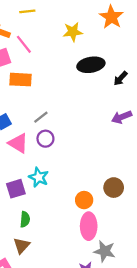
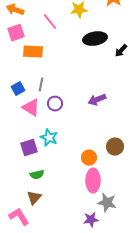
pink line: (24, 44) -> (50, 22), moved
gray line: (41, 117) -> (41, 85), moved, turned -40
purple arrow: (122, 117) -> (97, 100), moved
green semicircle: (25, 219) -> (37, 175), turned 72

